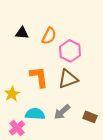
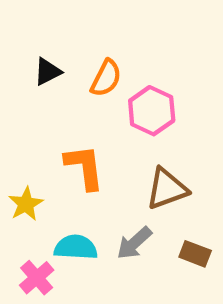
black triangle: (22, 33) -> (47, 72), turned -32
brown triangle: (68, 79) -> (167, 189), moved

